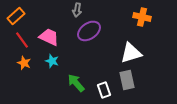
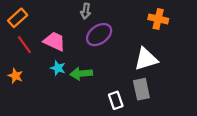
orange star: (24, 63) -> (15, 76), moved
green arrow: (76, 83) -> (81, 74), moved, turned -54

